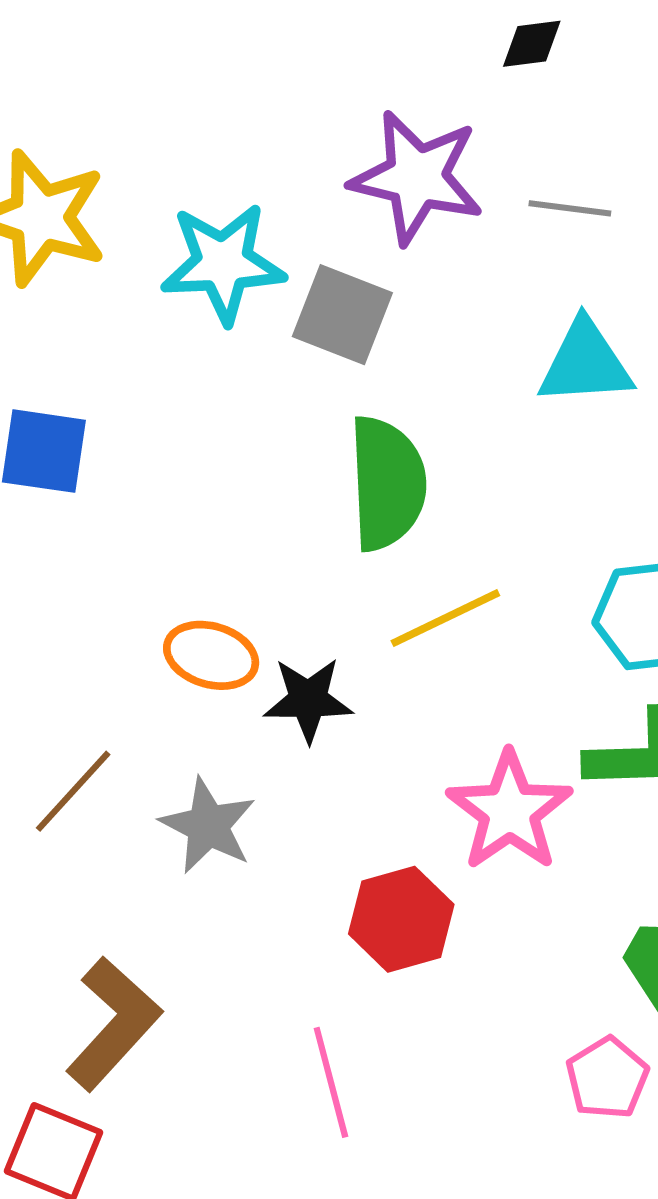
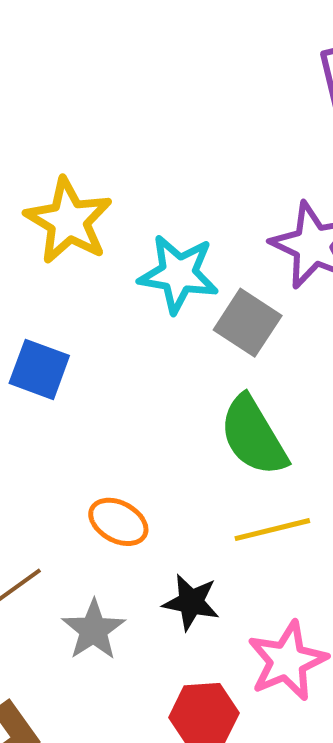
green semicircle: (387, 483) -> (253, 436), turned 140
black star: (308, 700) -> (191, 602), moved

